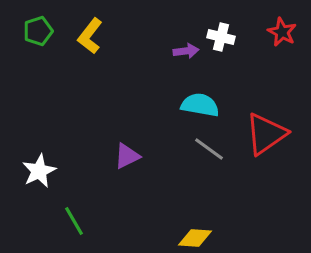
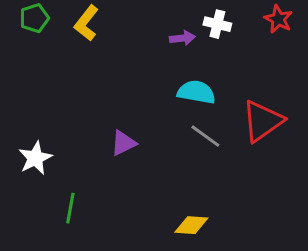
green line: (74, 221) -> (70, 208), turned 40

